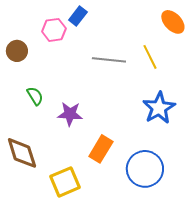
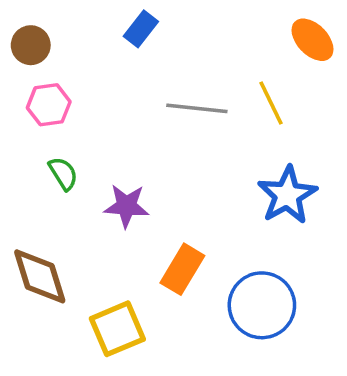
pink hexagon: (54, 30) -> (49, 105), moved
brown circle: (17, 51) -> (31, 45), moved

